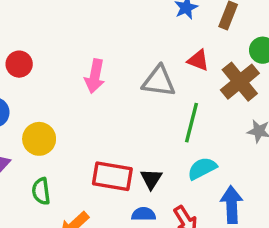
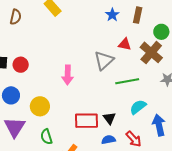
pink arrow: (95, 76) -> (68, 75), moved
gray triangle: (159, 81) -> (104, 60), turned -40
green line: (191, 123) -> (127, 81), turned 75

